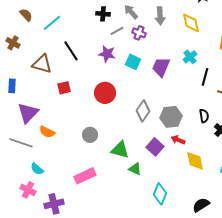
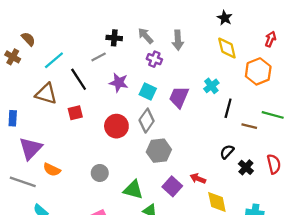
cyan line: (52, 23) -> (54, 60), moved
yellow diamond: (191, 23) -> (227, 48), moved
gray line: (117, 31) -> (99, 57), moved
brown cross: (13, 43) -> (13, 57), moved
red square: (64, 88) -> (75, 113), moved
gray diamond: (143, 111) -> (147, 121), moved
black semicircle: (204, 116) -> (227, 152), turned -128
gray hexagon: (171, 117) -> (159, 151), moved

